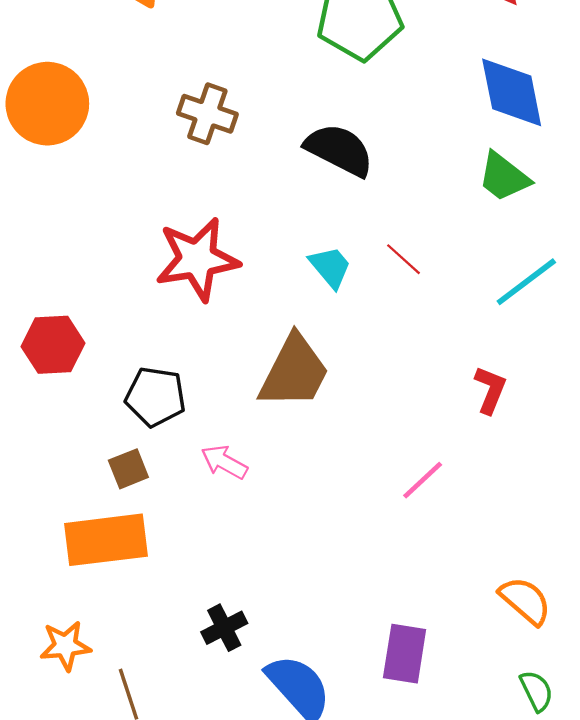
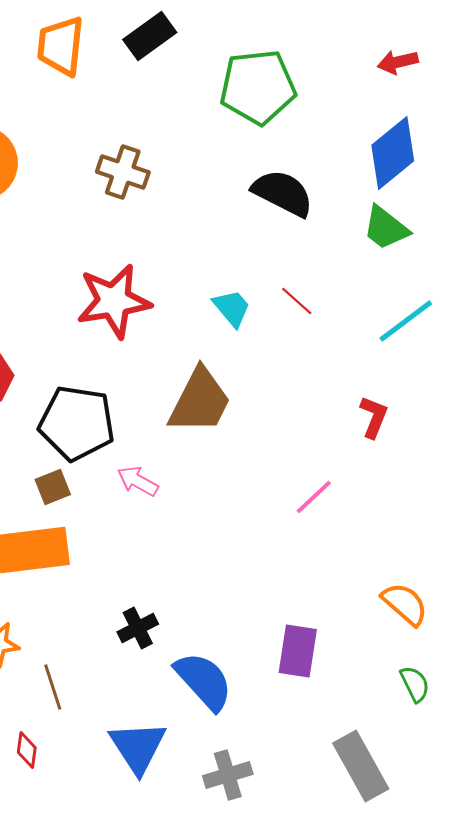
blue diamond: (512, 92) -> (393, 153), turned 62
black semicircle: (339, 150) -> (283, 193), moved
black pentagon: (156, 397) -> (77, 423), size x1.4

